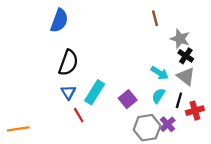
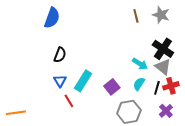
gray star: (180, 39) -> (161, 15), moved
black cross: (186, 56) -> (163, 49), size x1.5
black semicircle: (68, 63) -> (60, 55), size x0.7
red cross: (195, 111) -> (171, 86), moved
purple cross: (168, 124) -> (166, 111), moved

